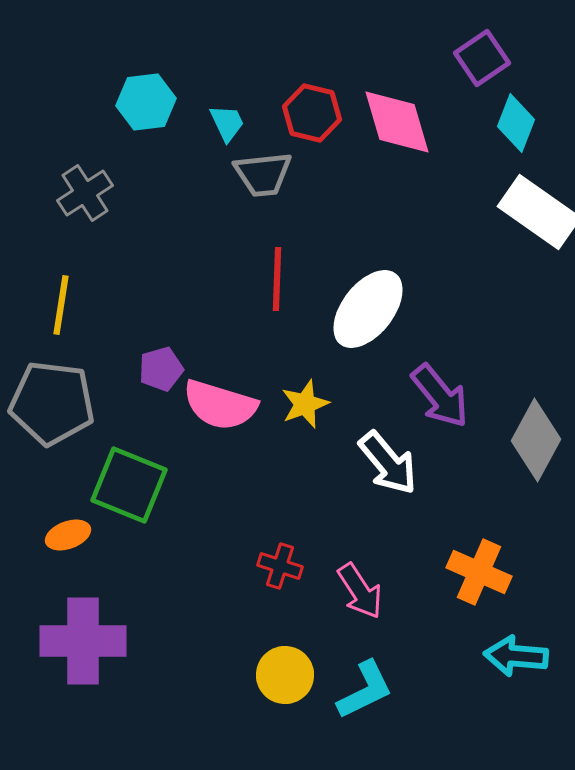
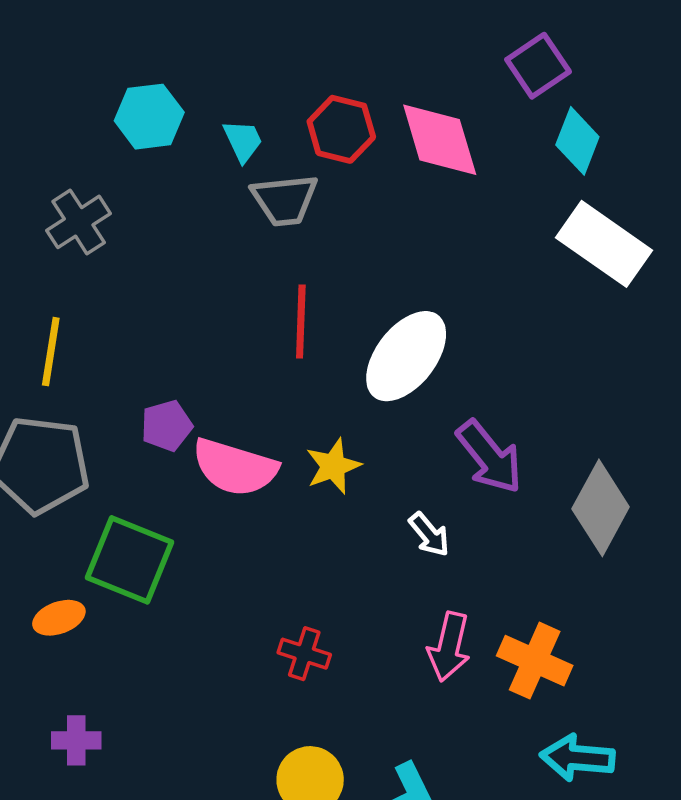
white arrow: (388, 463) -> (429, 534), size x0.6
pink arrow: (360, 591) -> (449, 647), moved, turned 46
purple cross: (83, 641) -> (76, 740), size x0.5

